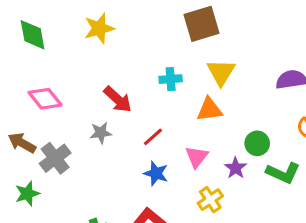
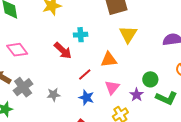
cyan cross: (171, 79) -> (81, 35), moved
orange triangle: (210, 110) -> (109, 60), moved
gray star: (101, 133) -> (54, 95), moved

